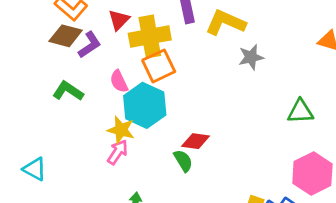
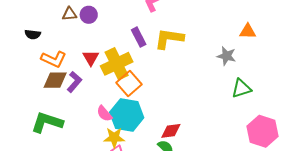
gray star: (251, 57) -> (226, 56), moved, turned -30
pink semicircle: (119, 81) -> (104, 114), moved
green L-shape: (68, 91) -> (47, 122), moved, size x1.4

